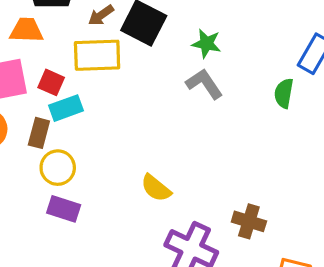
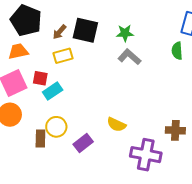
yellow rectangle: (97, 55) -> (63, 56), size x0.7
brown rectangle: (39, 133) -> (40, 139), moved
purple rectangle: (64, 209) -> (83, 143), moved, turned -42

